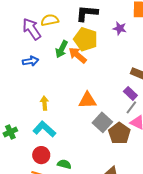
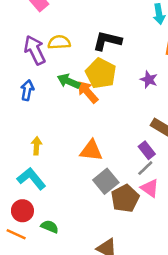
purple star: (120, 28) -> (149, 80), moved
green arrow: (62, 49) -> (69, 81), turned 78
blue arrow: (31, 61) -> (27, 90), turned -77

